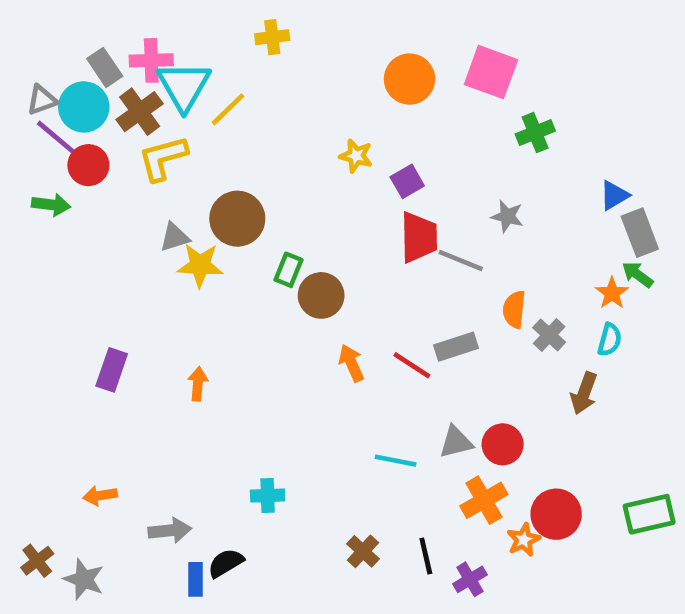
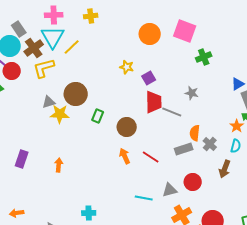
pink cross: (151, 60) -> (54, 15), moved
brown circle: (321, 295) -> (127, 127), moved
gray rectangle: (456, 347) -> (184, 149), moved
red circle: (503, 444) -> (193, 182), moved

